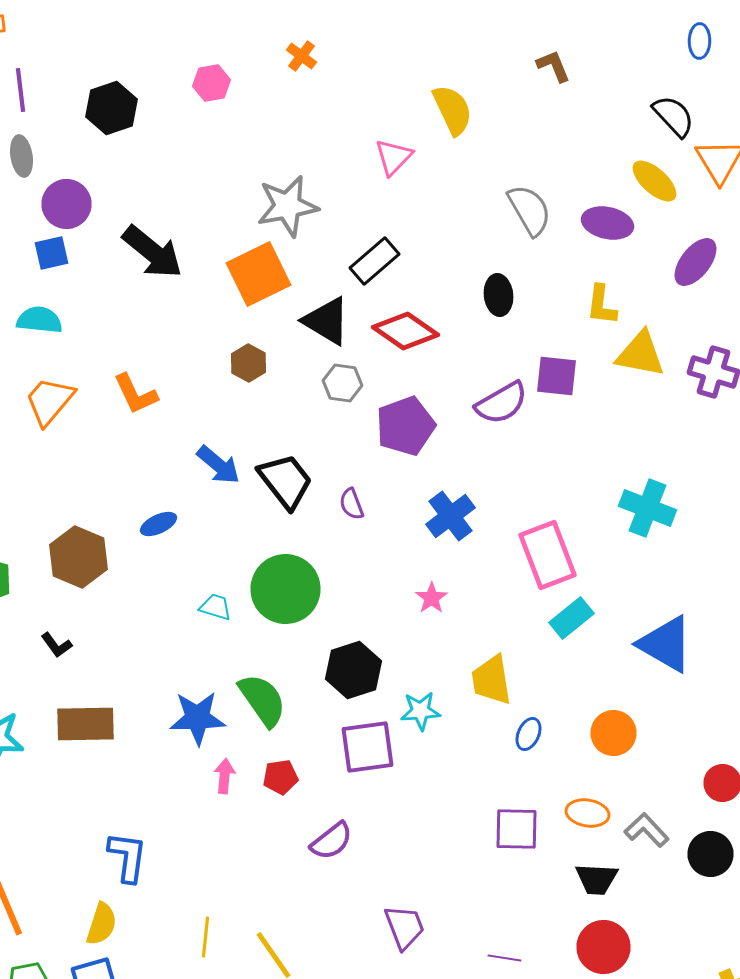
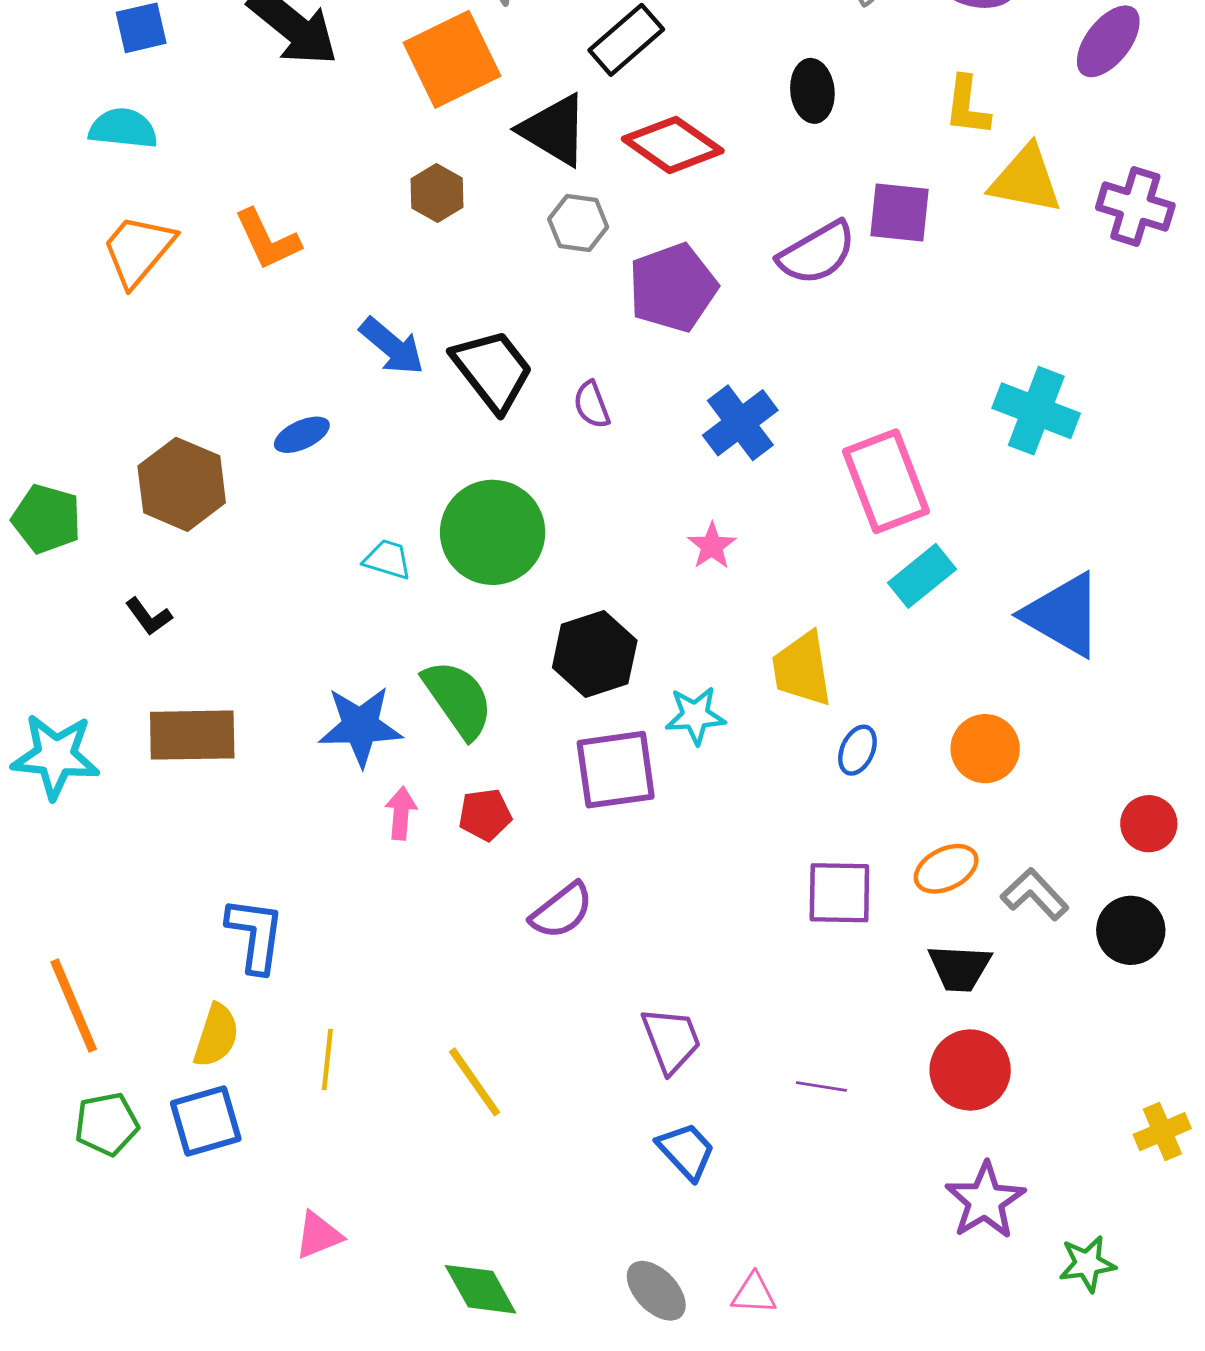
orange ellipse: (588, 813) -> (946, 869), turned -36
yellow line: (206, 937) -> (327, 1059), moved

